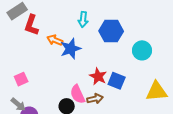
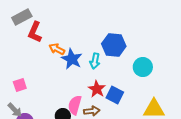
cyan arrow: (83, 19) -> (95, 61), moved
blue star: (71, 49) -> (72, 59), turned -30
pink semicircle: (78, 94) -> (75, 105), turned 36

